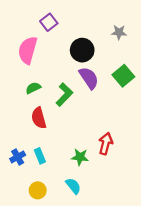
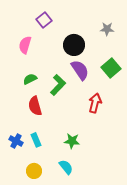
pink semicircle: (28, 50) -> (25, 45), size x0.7
red arrow: (106, 144) -> (95, 103), moved
blue cross: (18, 157) -> (16, 141), turned -32

